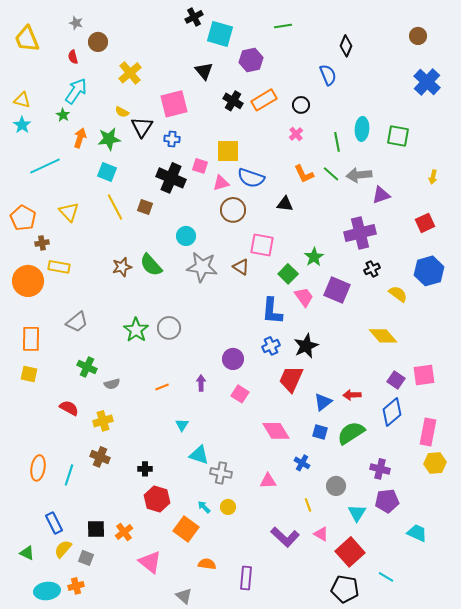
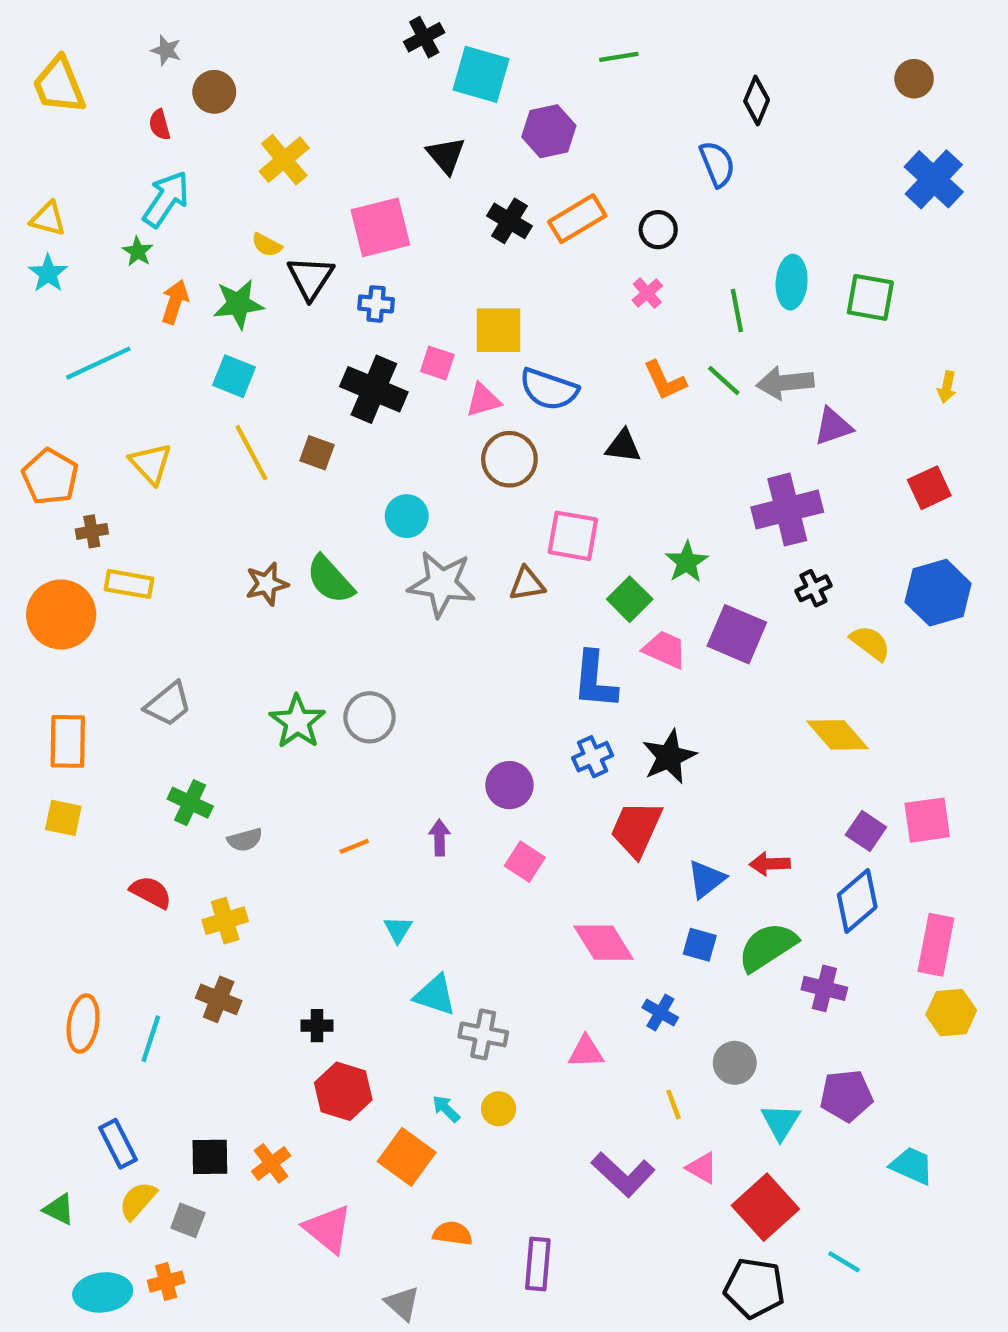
brown triangle: (241, 267) -> (527, 584), turned -42
pink trapezoid: (304, 297) -> (665, 650), turned -30
purple cross: (380, 469) -> (824, 988), moved

